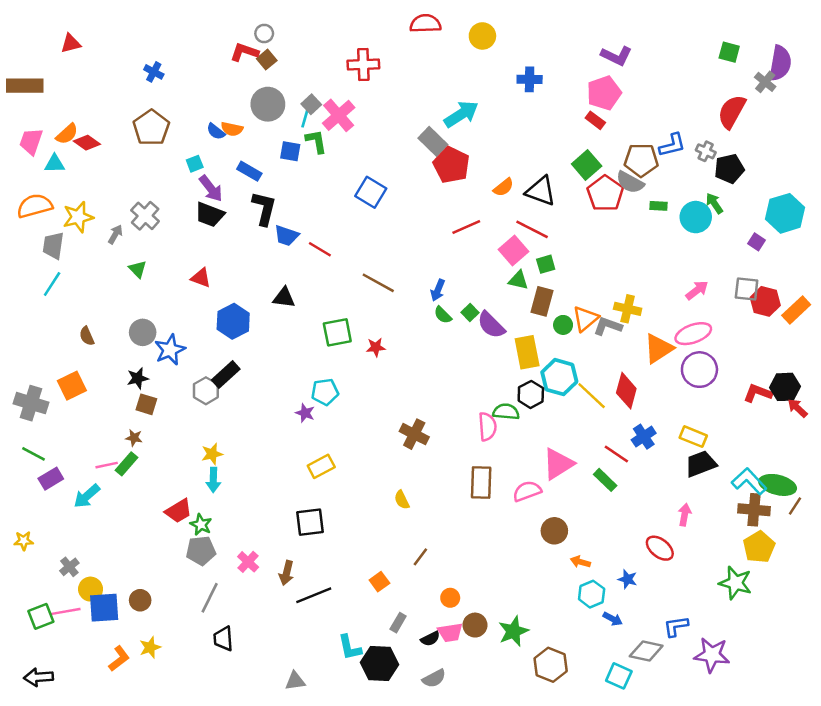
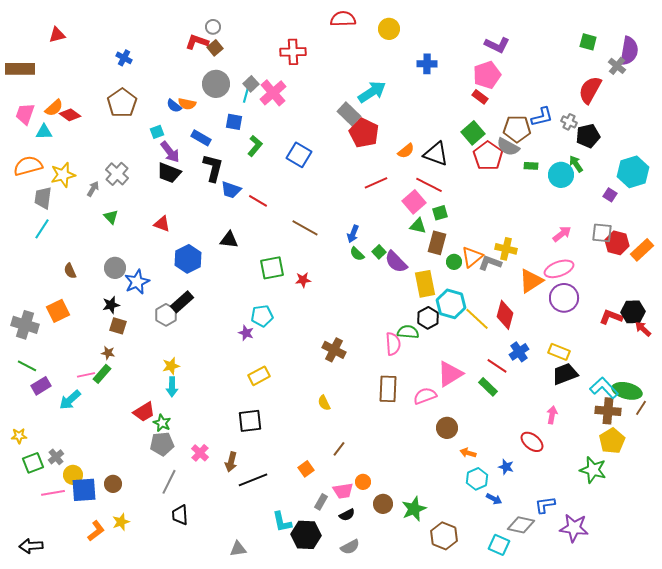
green L-shape: (316, 141) -> (255, 146), moved, turned 50
green square: (41, 616) -> (33, 463), moved
pink trapezoid: (450, 633) -> (343, 491), moved

